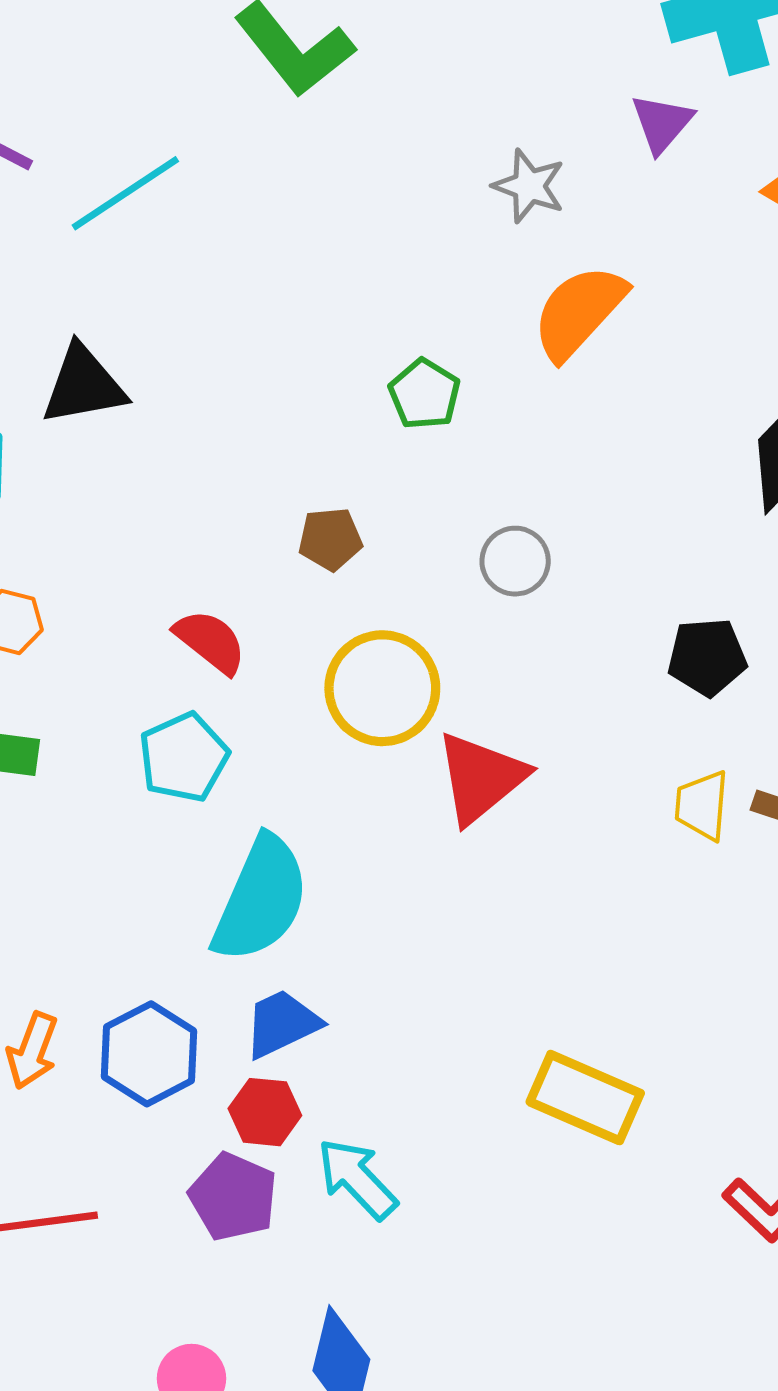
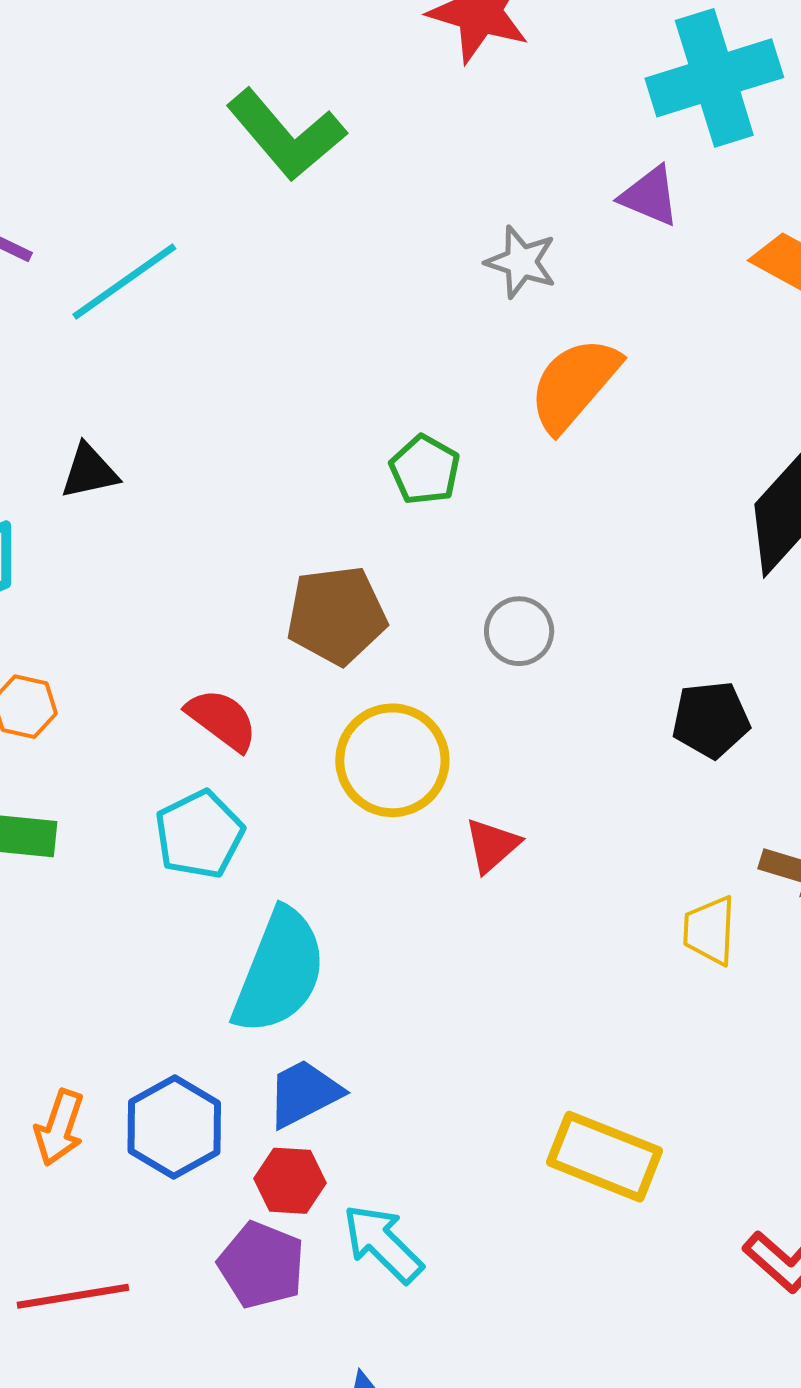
purple triangle: (662, 123) -> (650, 196), turned -46
black triangle: (84, 385) -> (89, 471), size x0.7
brown pentagon: (330, 539) -> (337, 615), size x1.6
red triangle: (481, 778) -> (492, 845), size x0.6
yellow trapezoid: (702, 805) -> (710, 930), moved

